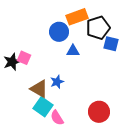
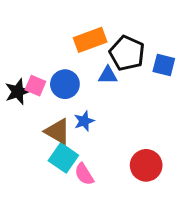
orange rectangle: (77, 17) -> (90, 40), moved
black pentagon: (98, 28) -> (127, 53), moved, turned -30
blue circle: (59, 32) -> (65, 84), moved

